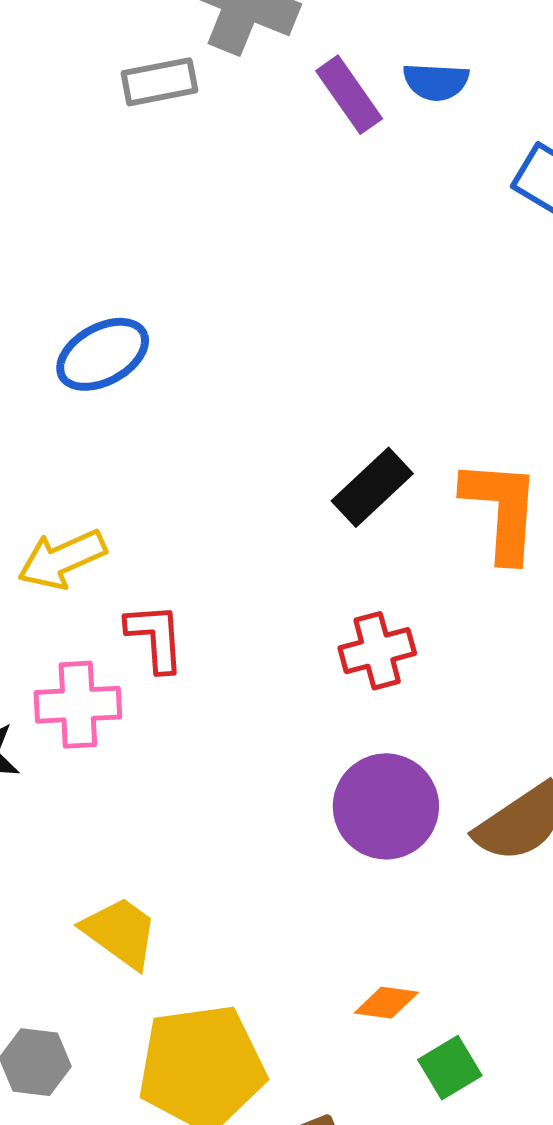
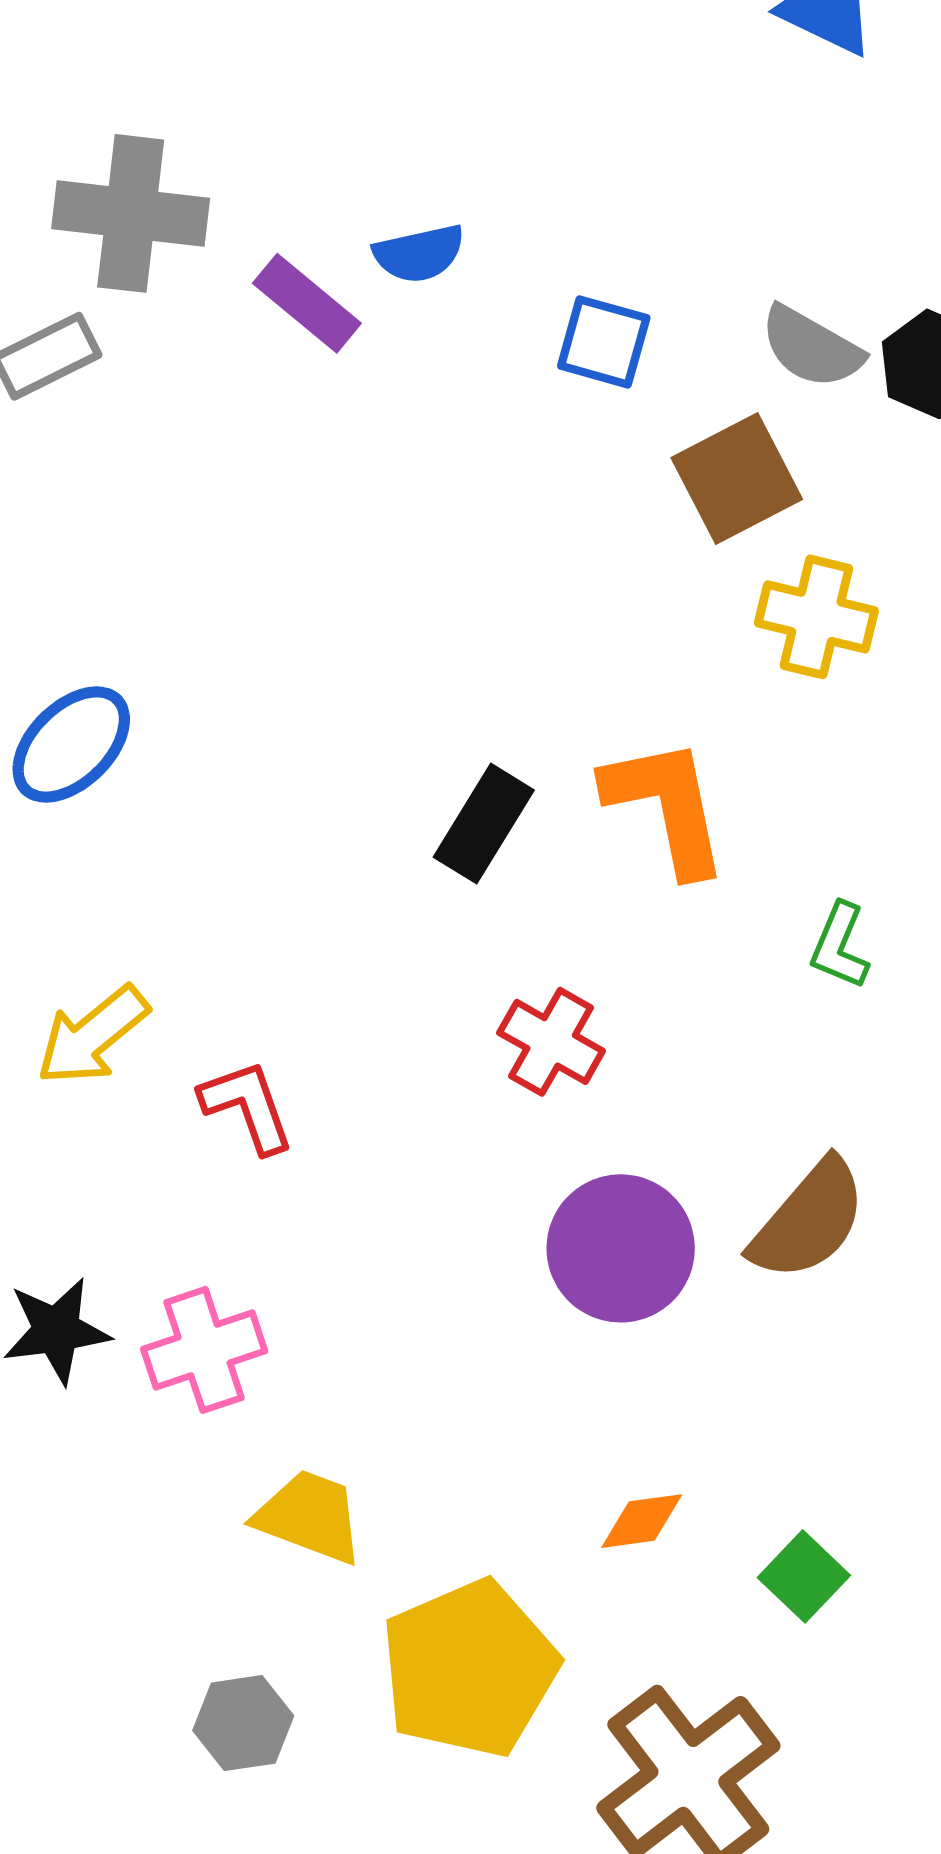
red cross: (377, 651) -> (551, 1042), turned -30
pink cross: (78, 705) -> (204, 1350), moved
orange diamond: (386, 1003) -> (642, 1521), moved

